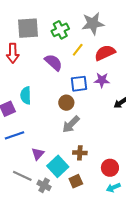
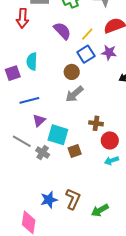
yellow line: (78, 50) -> (87, 34), moved
blue square: (79, 84) -> (86, 54), turned -30
blue line: (14, 135) -> (29, 100), moved
brown cross: (80, 153) -> (96, 123), moved
cyan square: (58, 166) -> (58, 135), turned -35

